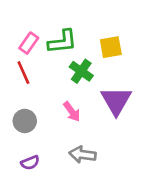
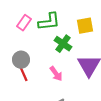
red line: (23, 73) -> (23, 73), moved
gray circle: (25, 121) -> (21, 60), moved

